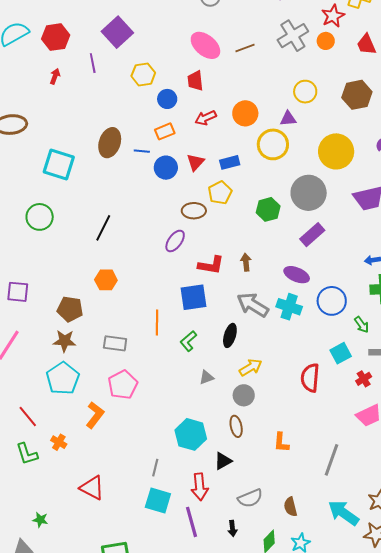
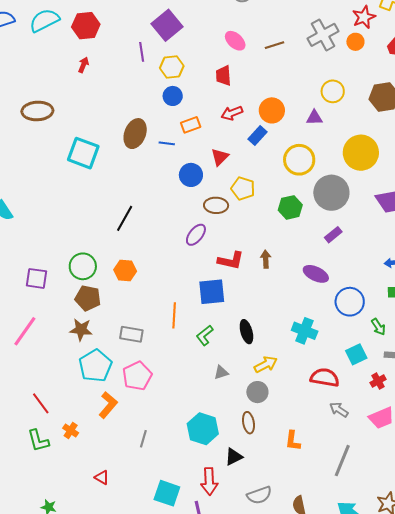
purple square: (117, 32) -> (167, 25), moved
pink ellipse: (205, 45) -> (235, 41), size x0.7
purple line: (93, 63) -> (142, 52), moved
blue circle: (167, 99) -> (173, 96), moved
yellow circle: (273, 144) -> (299, 160), moved
blue rectangle: (230, 162) -> (257, 135), moved, turned -36
blue circle: (166, 168) -> (191, 175), moved
yellow pentagon: (220, 193) -> (243, 189), turned -30
green circle: (40, 217) -> (83, 266), moved
purple rectangle: (312, 235) -> (333, 235), size x0.7
gray arrow: (253, 305) -> (339, 410), moved, size x0.6
cyan cross: (289, 307) -> (305, 331), moved
black ellipse: (230, 335) -> (246, 332), turned -35
cyan pentagon: (63, 378) -> (95, 366), moved
red semicircle: (310, 378) -> (325, 378), turned 92
gray line: (155, 468) -> (143, 439), moved
red triangle: (92, 488) -> (102, 478), size x0.6

